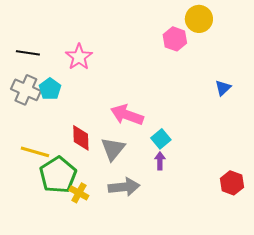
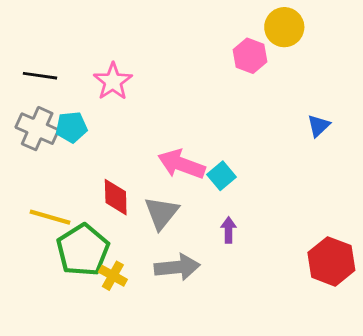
cyan pentagon: (50, 89) -> (71, 127), turned 30
cyan square: (161, 139) -> (221, 176), moved
red hexagon: (232, 183) -> (331, 261), size x1.4

